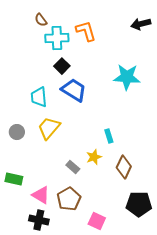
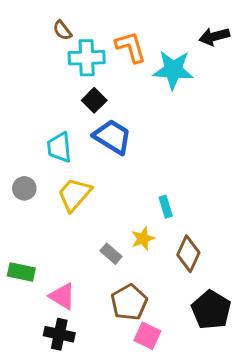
cyan star: (127, 77) -> (173, 70), moved
gray circle: (17, 132) -> (24, 188), moved
brown pentagon: (69, 199) -> (129, 302), moved
black pentagon: (139, 204) -> (211, 310), turned 30

